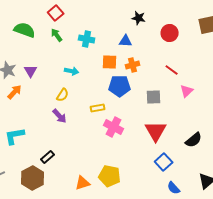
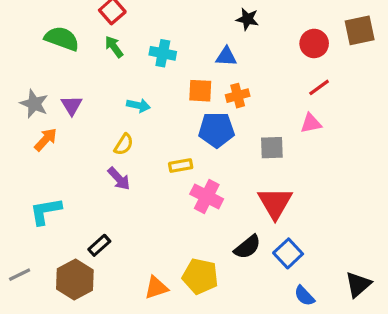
red circle: (170, 33) -> (314, 43), moved
red line: (172, 70) -> (319, 87), moved, turned -72
pink triangle: (187, 91) -> (311, 123), moved, turned 32
black semicircle: (194, 140) -> (247, 247), moved

